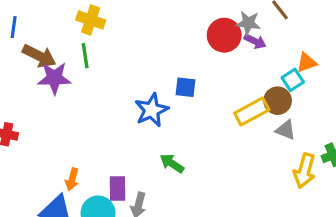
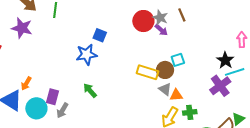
orange triangle: (307, 62) -> (176, 95), moved
purple star: (54, 78) -> (22, 28), moved
blue square: (186, 87) -> (100, 35), moved
yellow rectangle: (252, 112) -> (147, 72), turned 30

